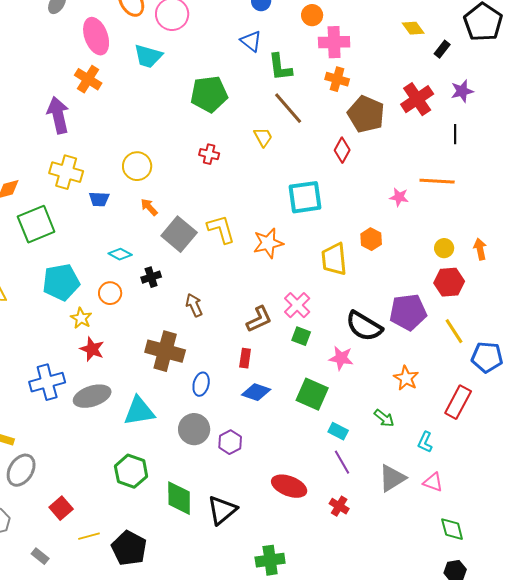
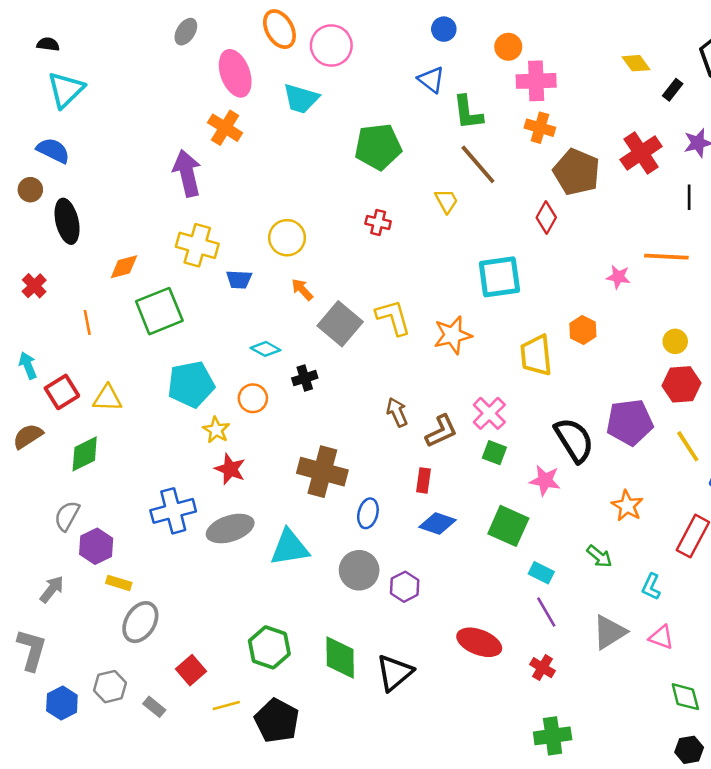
brown arrow: (194, 305) -> (397, 412), moved
black semicircle: (364, 326) -> (574, 440), turned -153
green hexagon: (131, 471) -> (269, 647), moved
gray rectangle: (40, 556) -> (154, 707), moved
green cross: (270, 560) -> (553, 736), moved

